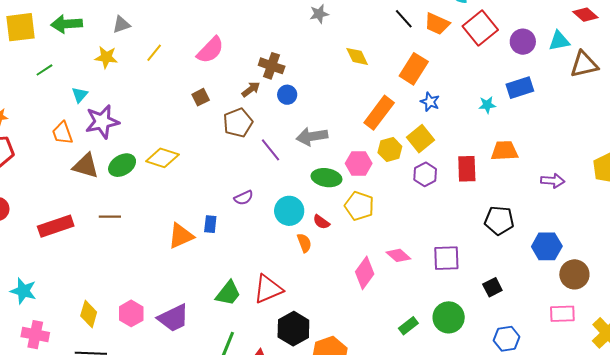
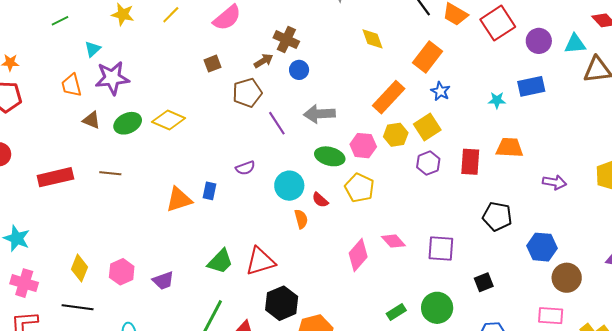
brown triangle: (86, 166) -> (91, 120), size x0.7
purple trapezoid: (173, 318) -> (163, 281), size x0.7

